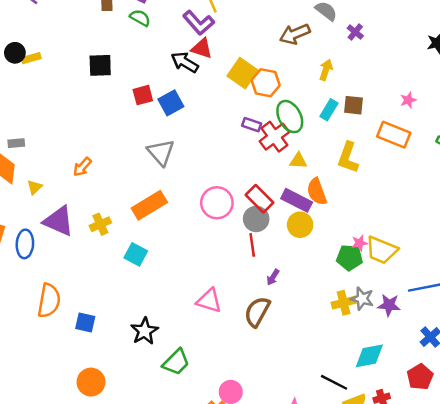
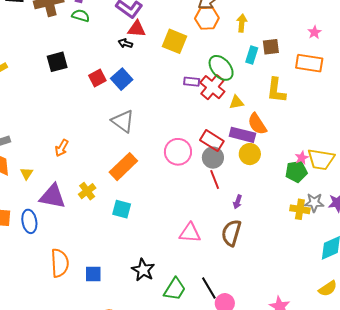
black arrow: (185, 62) -> (125, 43), size x0.6
orange hexagon: (266, 83) -> (207, 18), moved
yellow cross: (344, 303) -> (300, 209), turned 36
black line: (334, 382) -> (209, 288), moved, turned 45

